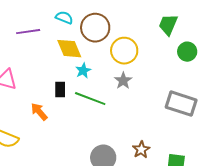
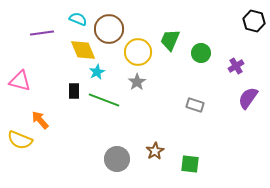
green trapezoid: (168, 25) -> (170, 40), moved
gray rectangle: (181, 104) -> (195, 105), size x0.6
orange arrow: (39, 112) -> (40, 120), moved

